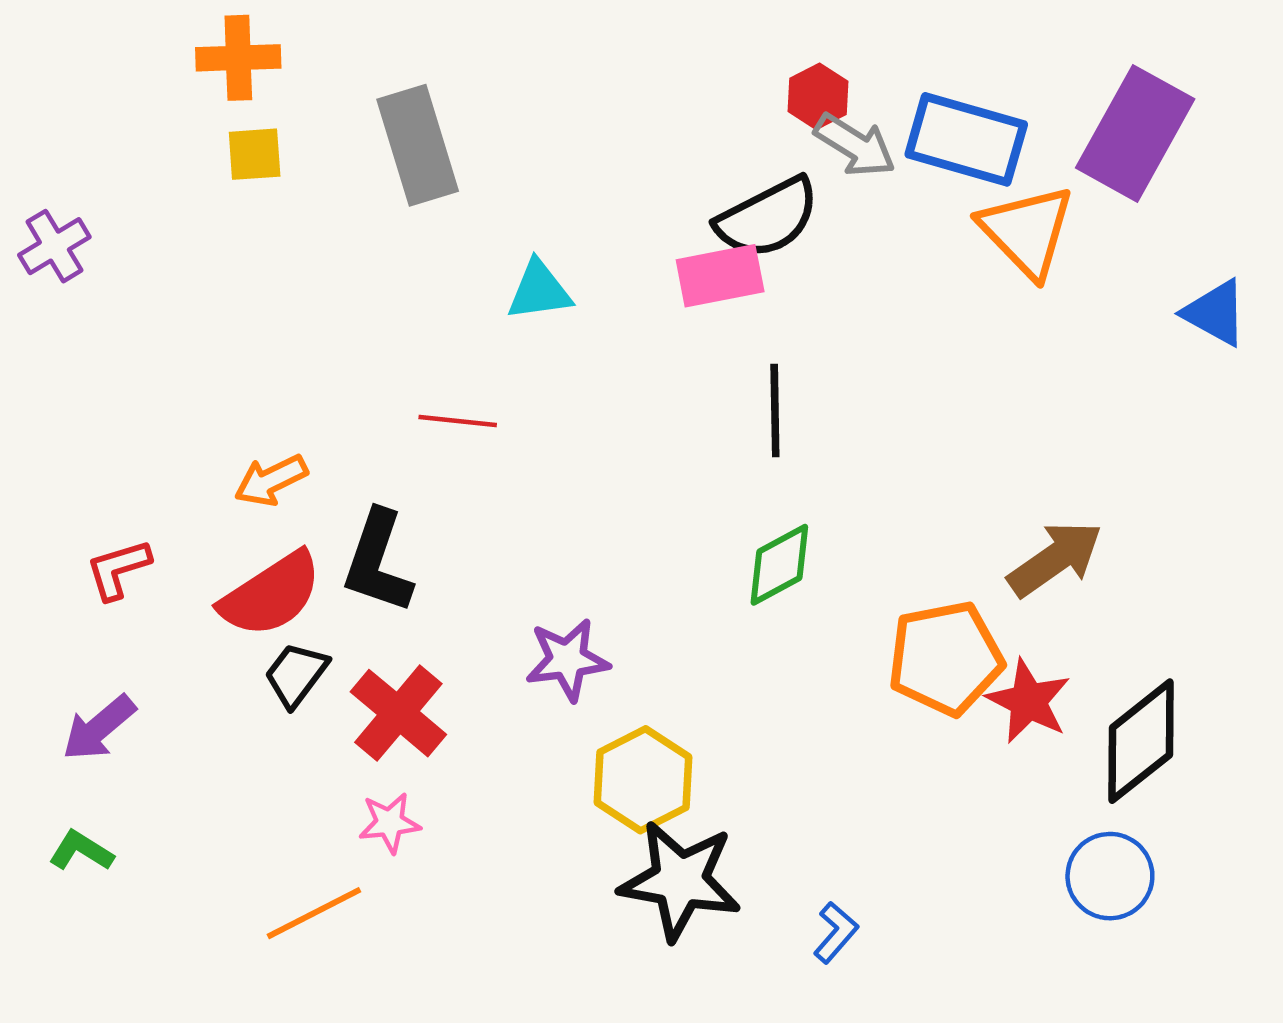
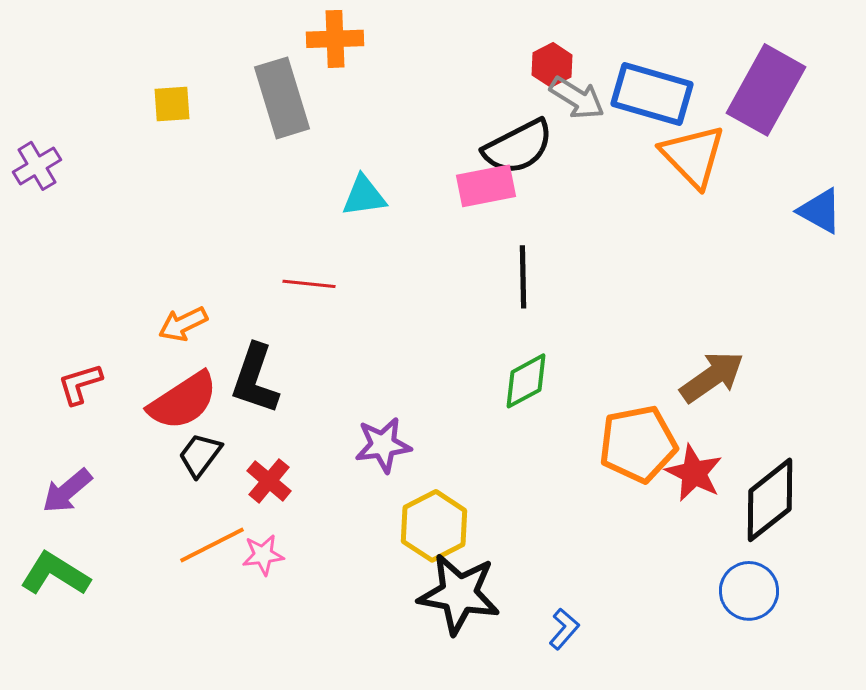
orange cross: (238, 58) -> (335, 39), moved
red cross: (398, 713) -> (269, 481), size x0.7
green L-shape: (81, 851) -> (55, 574), size x1.6
orange line: (314, 913) -> (212, 545), moved

